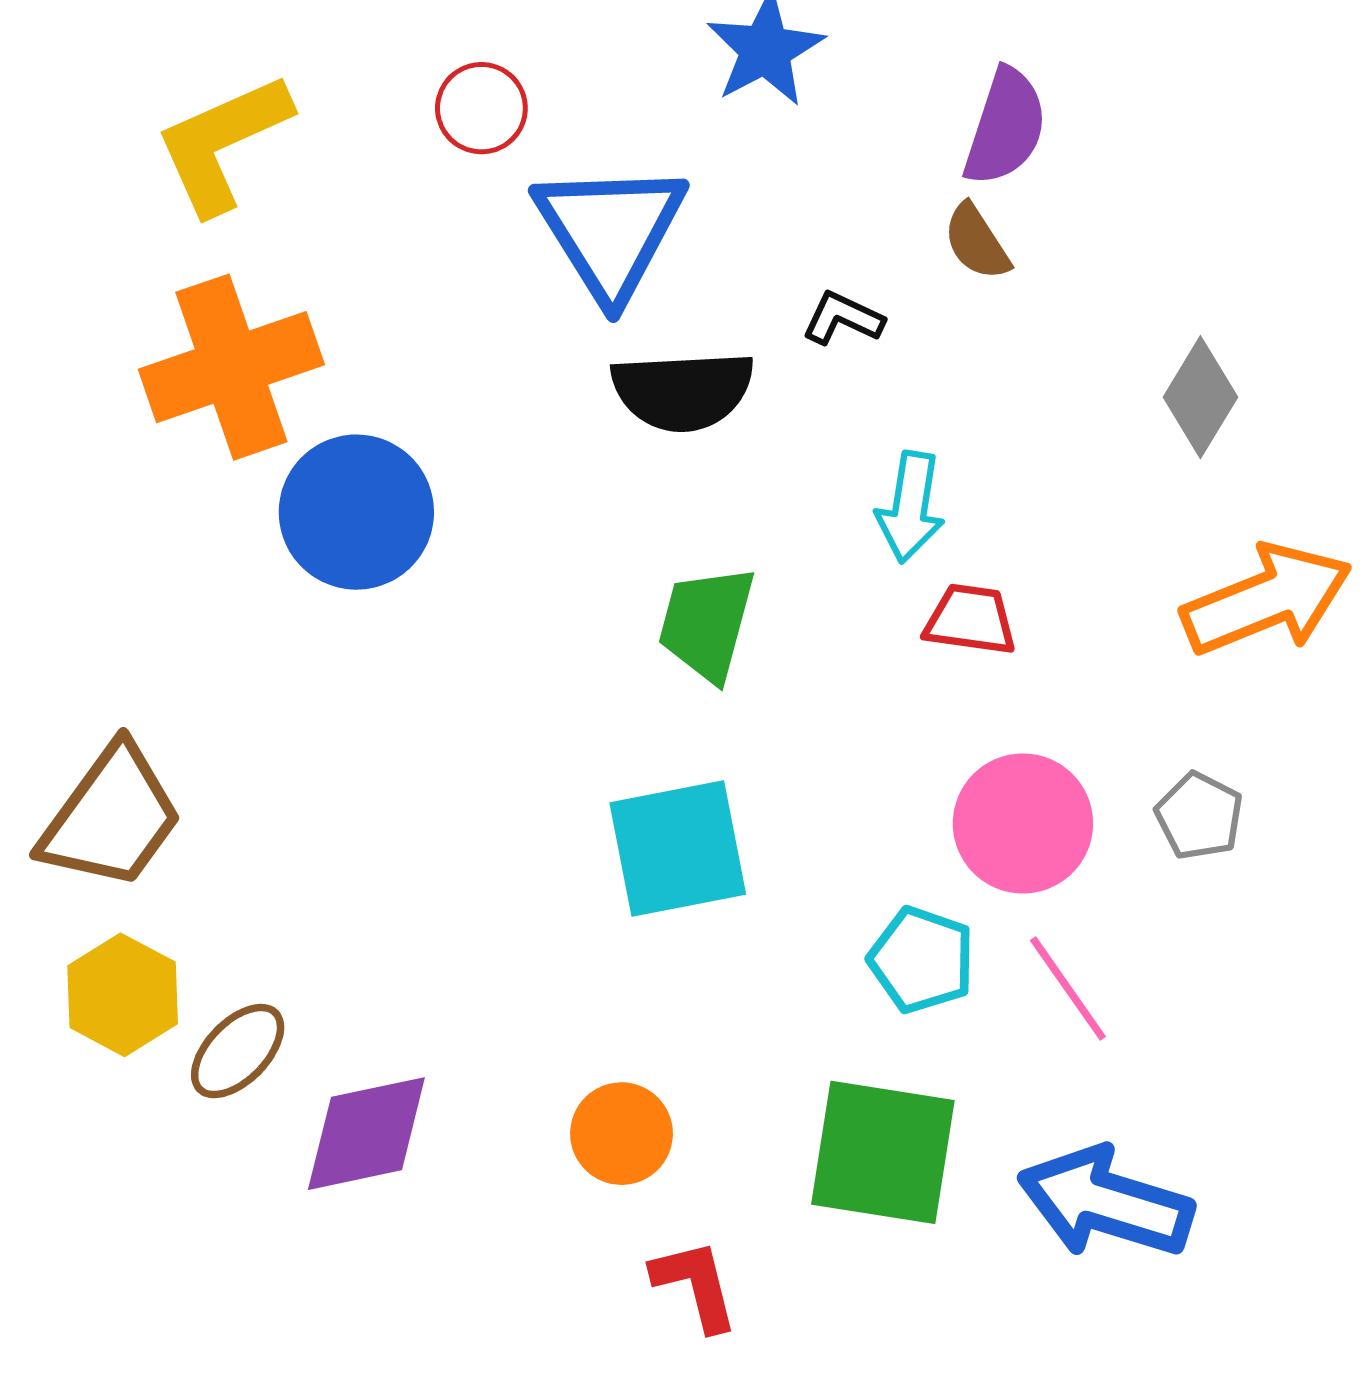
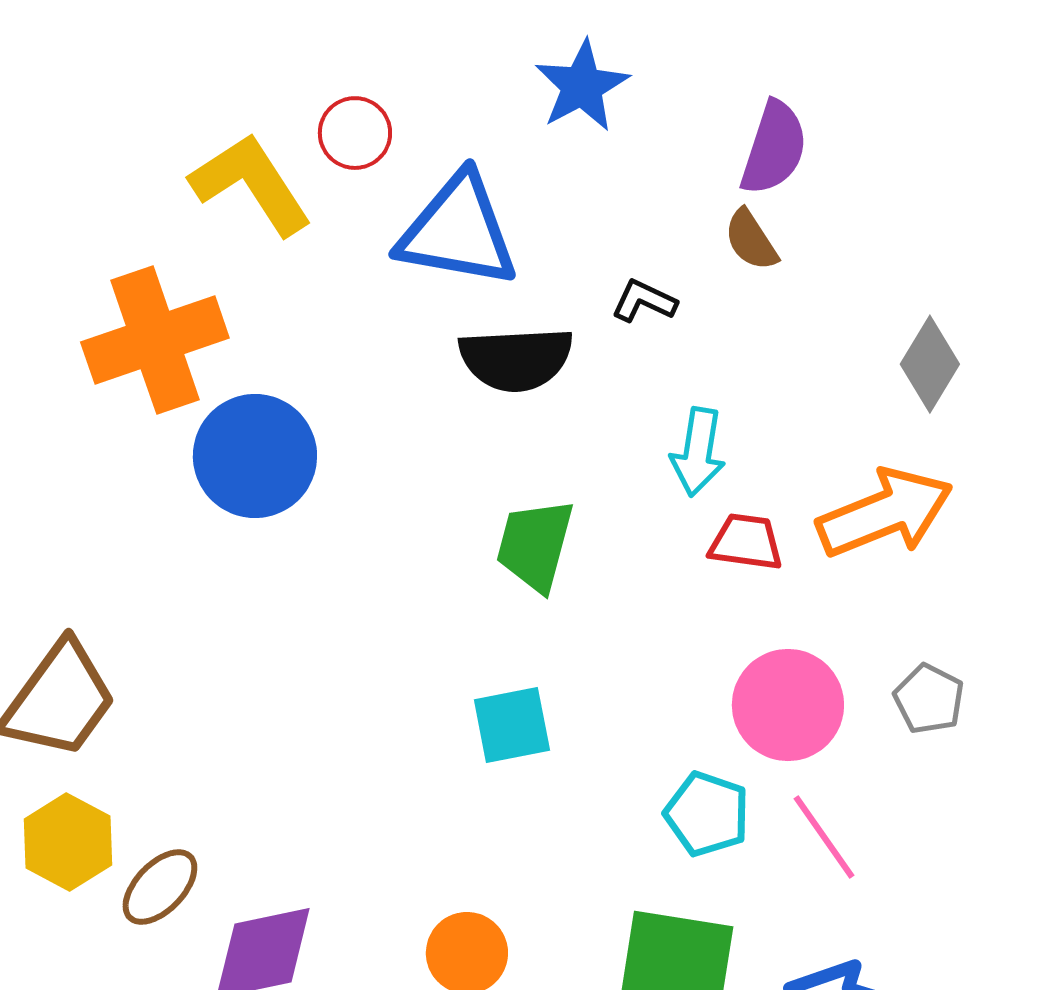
yellow L-shape: (223, 143) -> (251, 184), moved, turned 81
blue triangle: (610, 231) -> (458, 231), turned -48
orange arrow: (1267, 600) -> (885, 513), moved
cyan square: (678, 848) -> (512, 725), size x0.7

